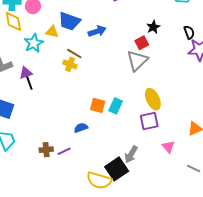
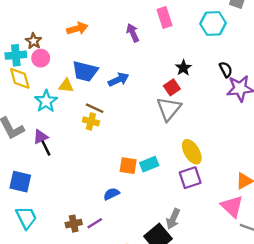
cyan rectangle: (116, 106) -> (149, 164), turned 49
pink triangle: (168, 147) -> (232, 206), moved, size x1.5

